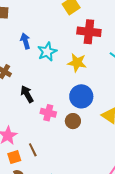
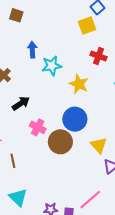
red cross: (89, 32) -> (98, 56), size x0.7
black arrow: (27, 94) -> (21, 103), turned 72
brown circle: (73, 121) -> (60, 142), size x1.5

